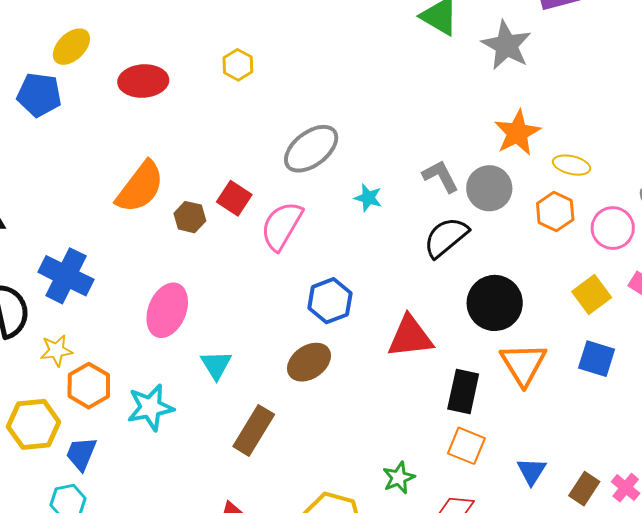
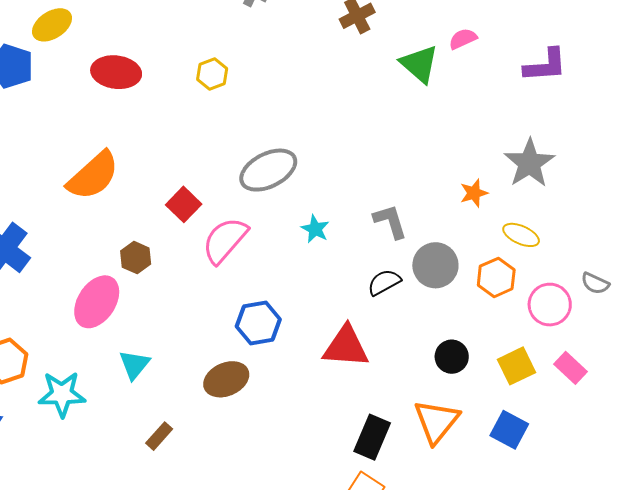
gray star: (506, 45) -> (529, 163), moved
orange star: (517, 133) -> (474, 193), size x0.6
gray circle: (489, 188) -> (435, 265), moved
brown hexagon: (190, 217) -> (136, 258), moved
black semicircle: (446, 237) -> (384, 282), size x0.7
black circle: (495, 303) -> (452, 357), moved, size x0.6
red triangle: (410, 337) -> (346, 347), moved
brown rectangle: (254, 430) -> (159, 436), size x0.6

